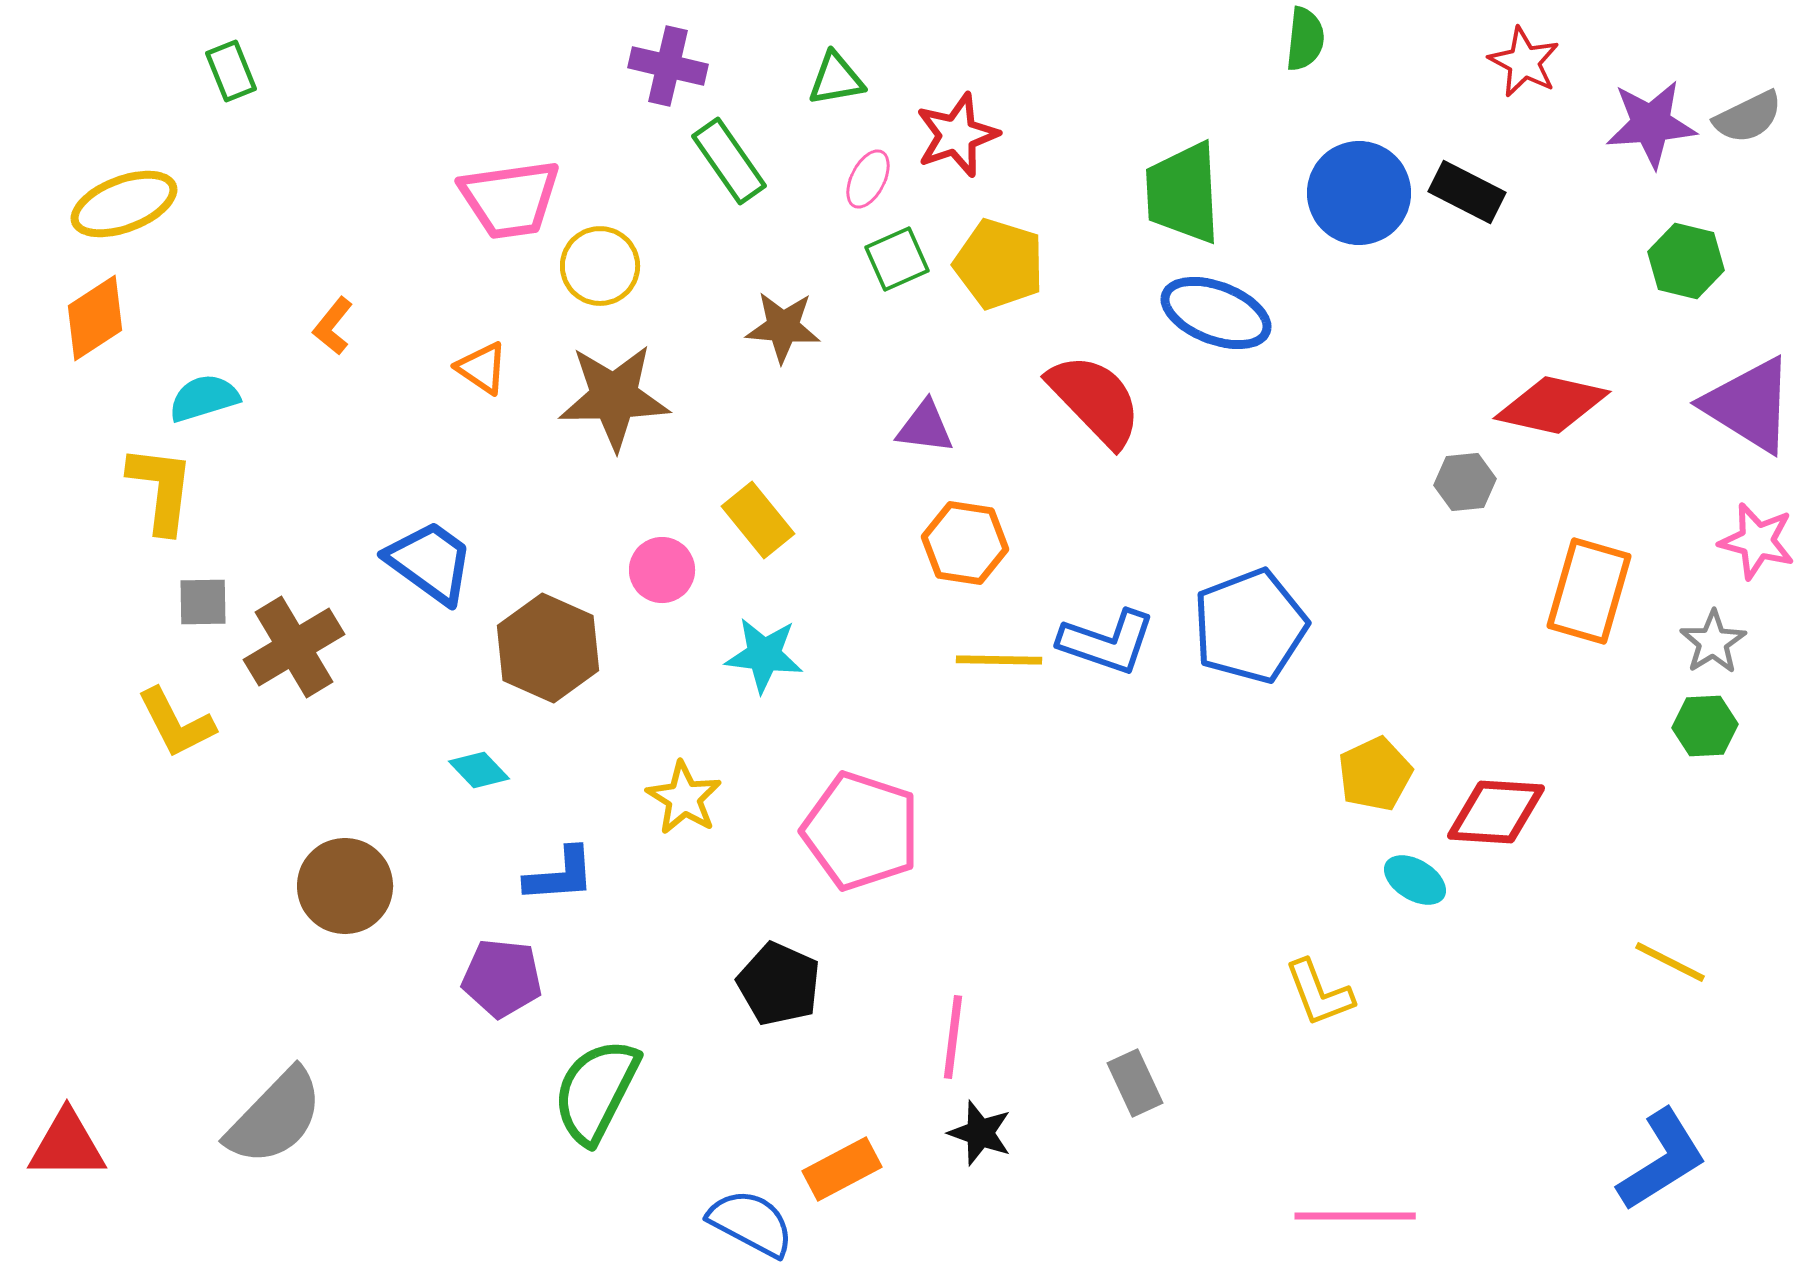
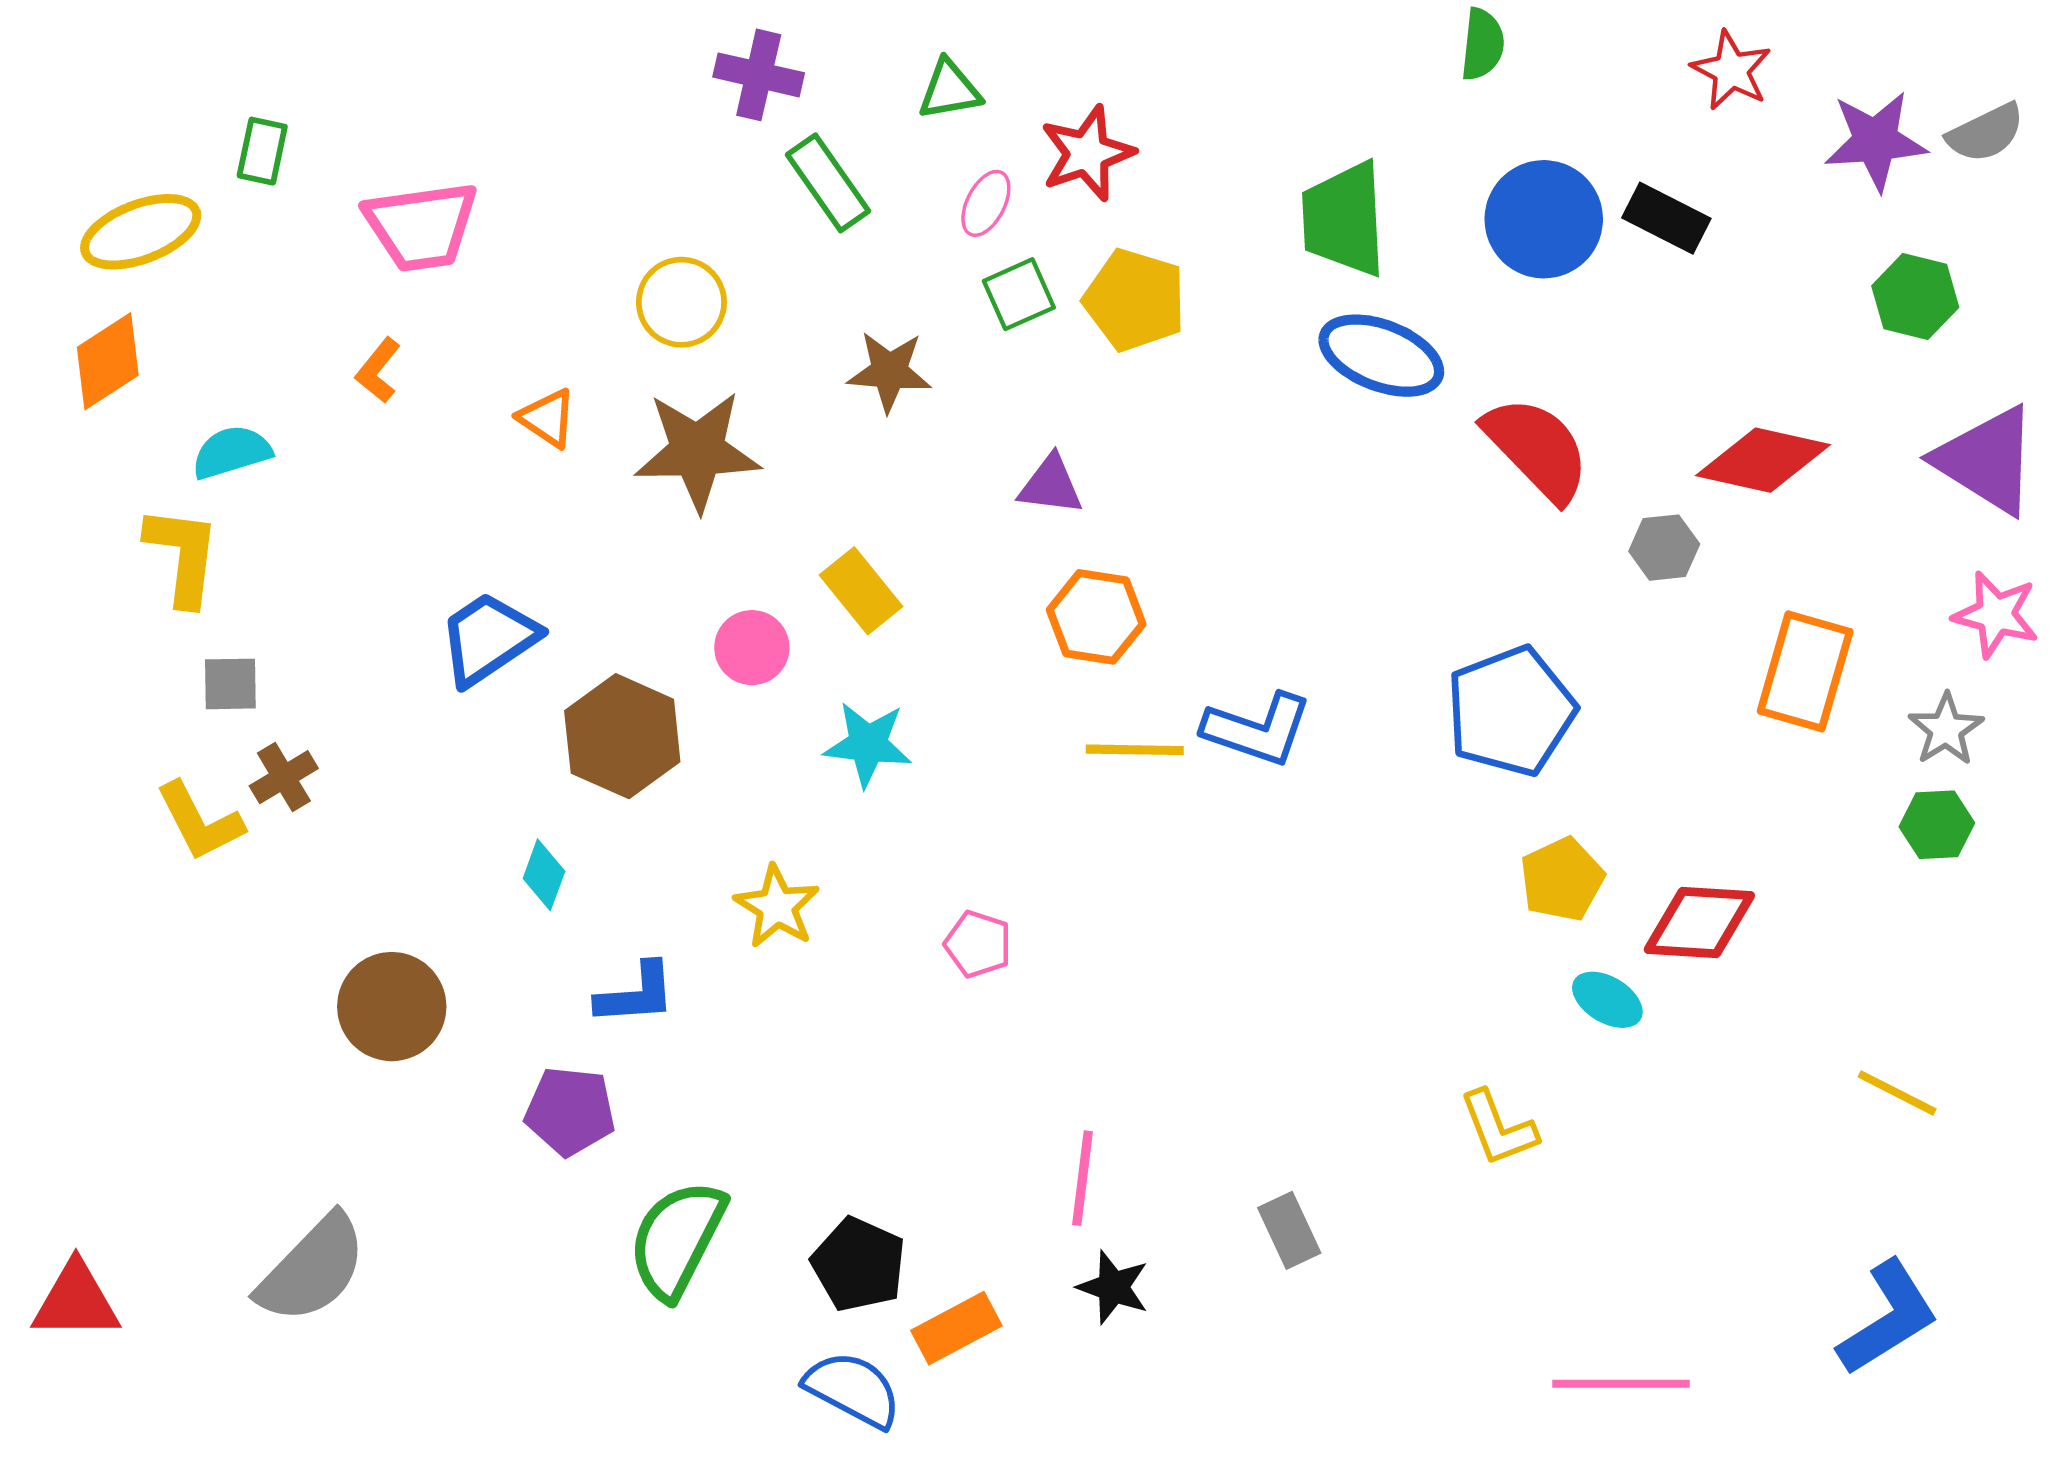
green rectangle: (231, 71) -> (262, 151), moved, turned 34
pink trapezoid: (510, 199) -> (421, 226), moved
red semicircle: (1095, 400) -> (1537, 449), moved
blue trapezoid: (430, 562) -> (488, 638), turned -70
blue pentagon: (1250, 626) -> (1511, 711), moved
brown cross: (294, 647) -> (284, 777), moved, size x0.6
cyan diamond: (479, 770) -> (544, 875), turned 64
pink pentagon: (861, 831) -> (978, 944), size x0.5
black pentagon: (779, 984) -> (859, 1264), moved
pink line: (1355, 1216) -> (1621, 1384), moved

